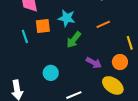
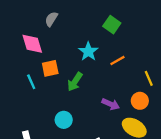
cyan star: (67, 18) -> (88, 52), moved, turned 30
green arrow: (74, 40) -> (75, 82), moved

